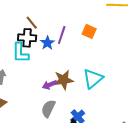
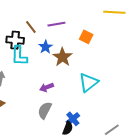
purple line: (62, 35) -> (56, 24), moved, turned 60
black cross: (27, 38) -> (15, 40), moved
brown star: (64, 80) -> (62, 57), moved, turned -30

